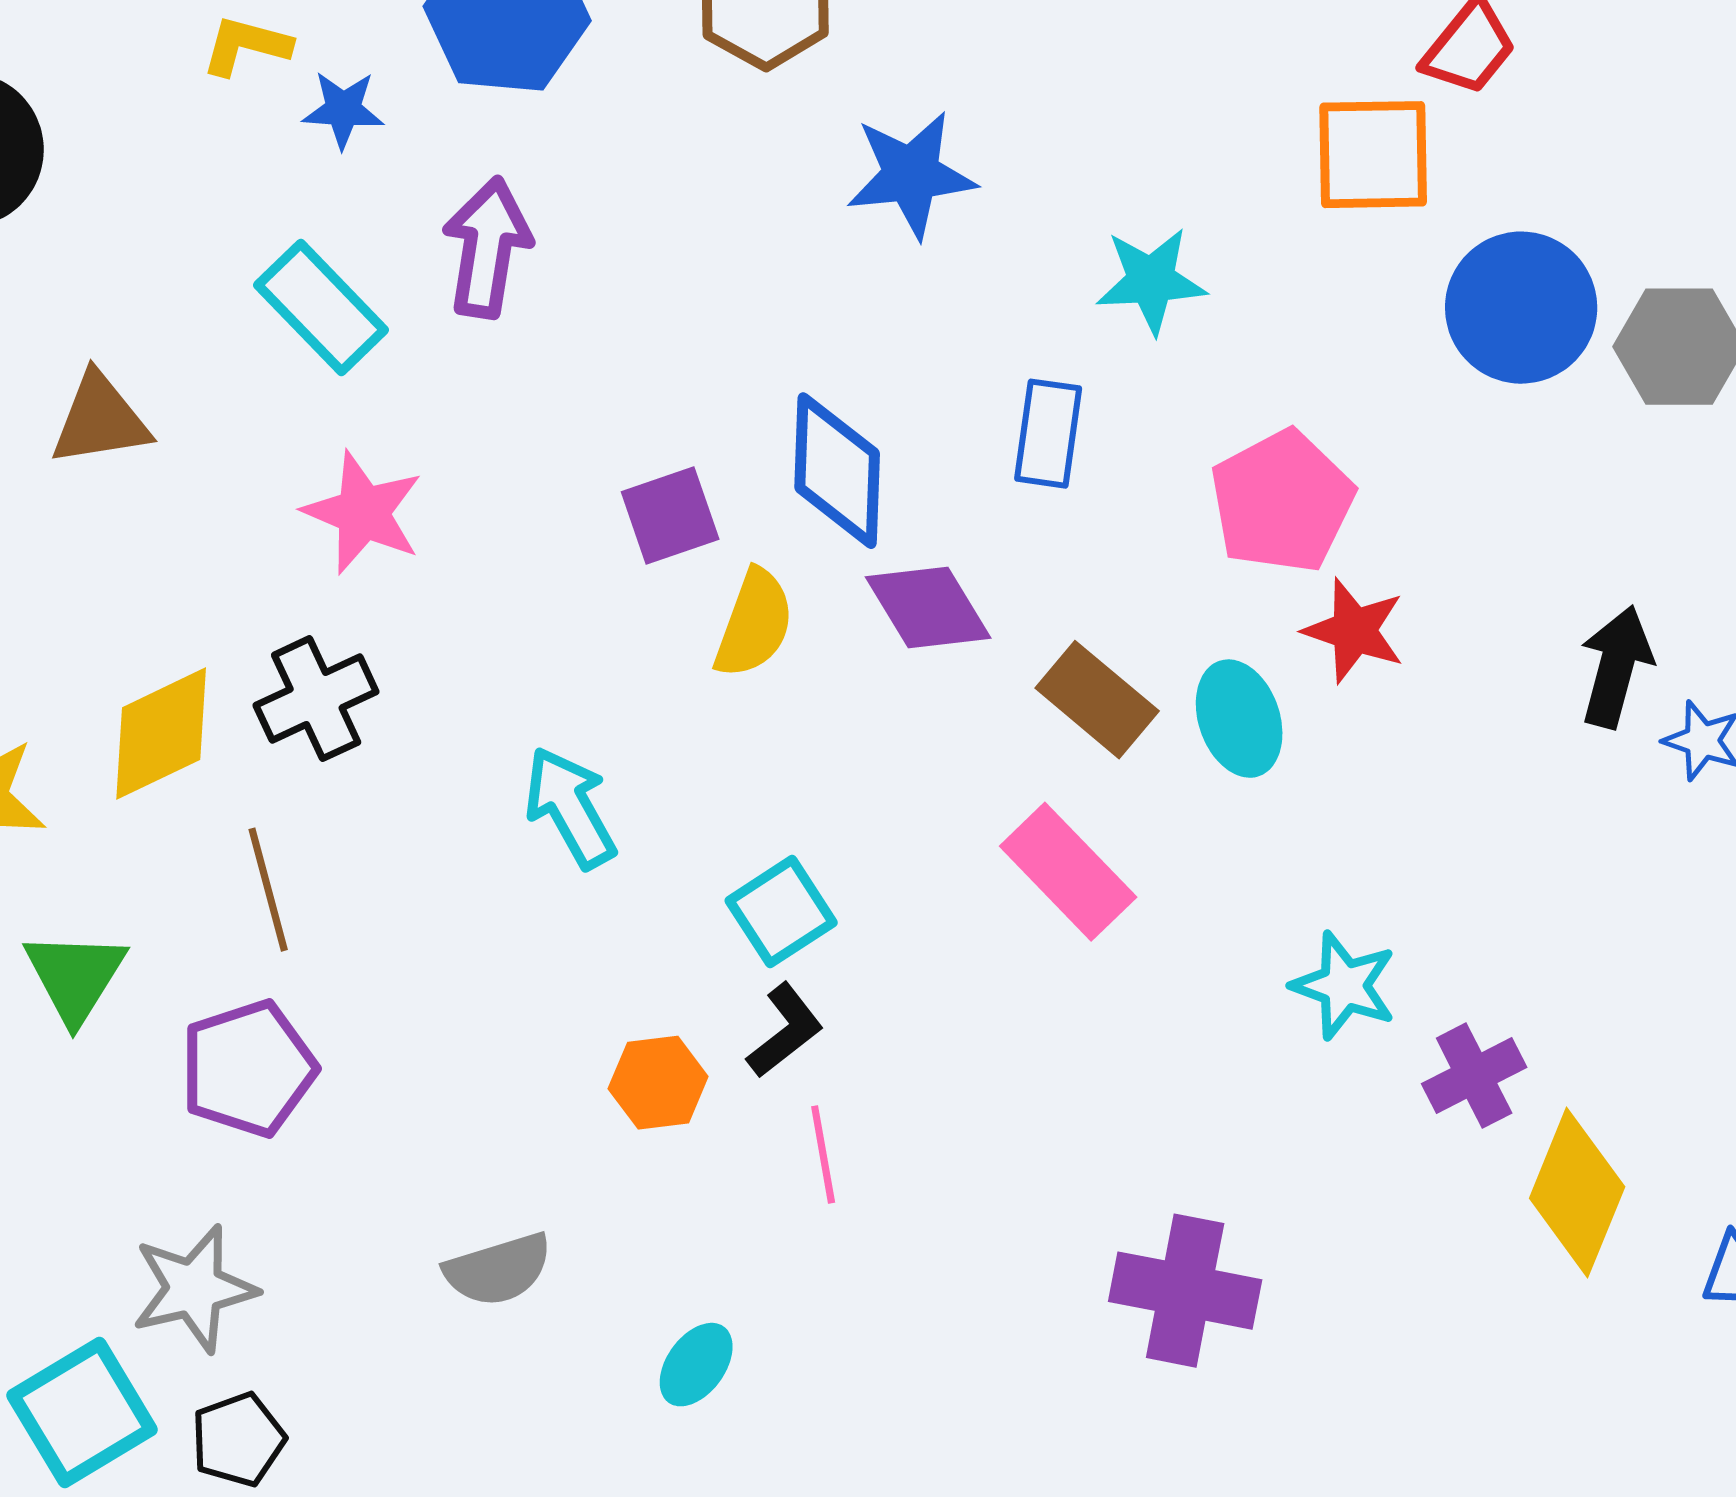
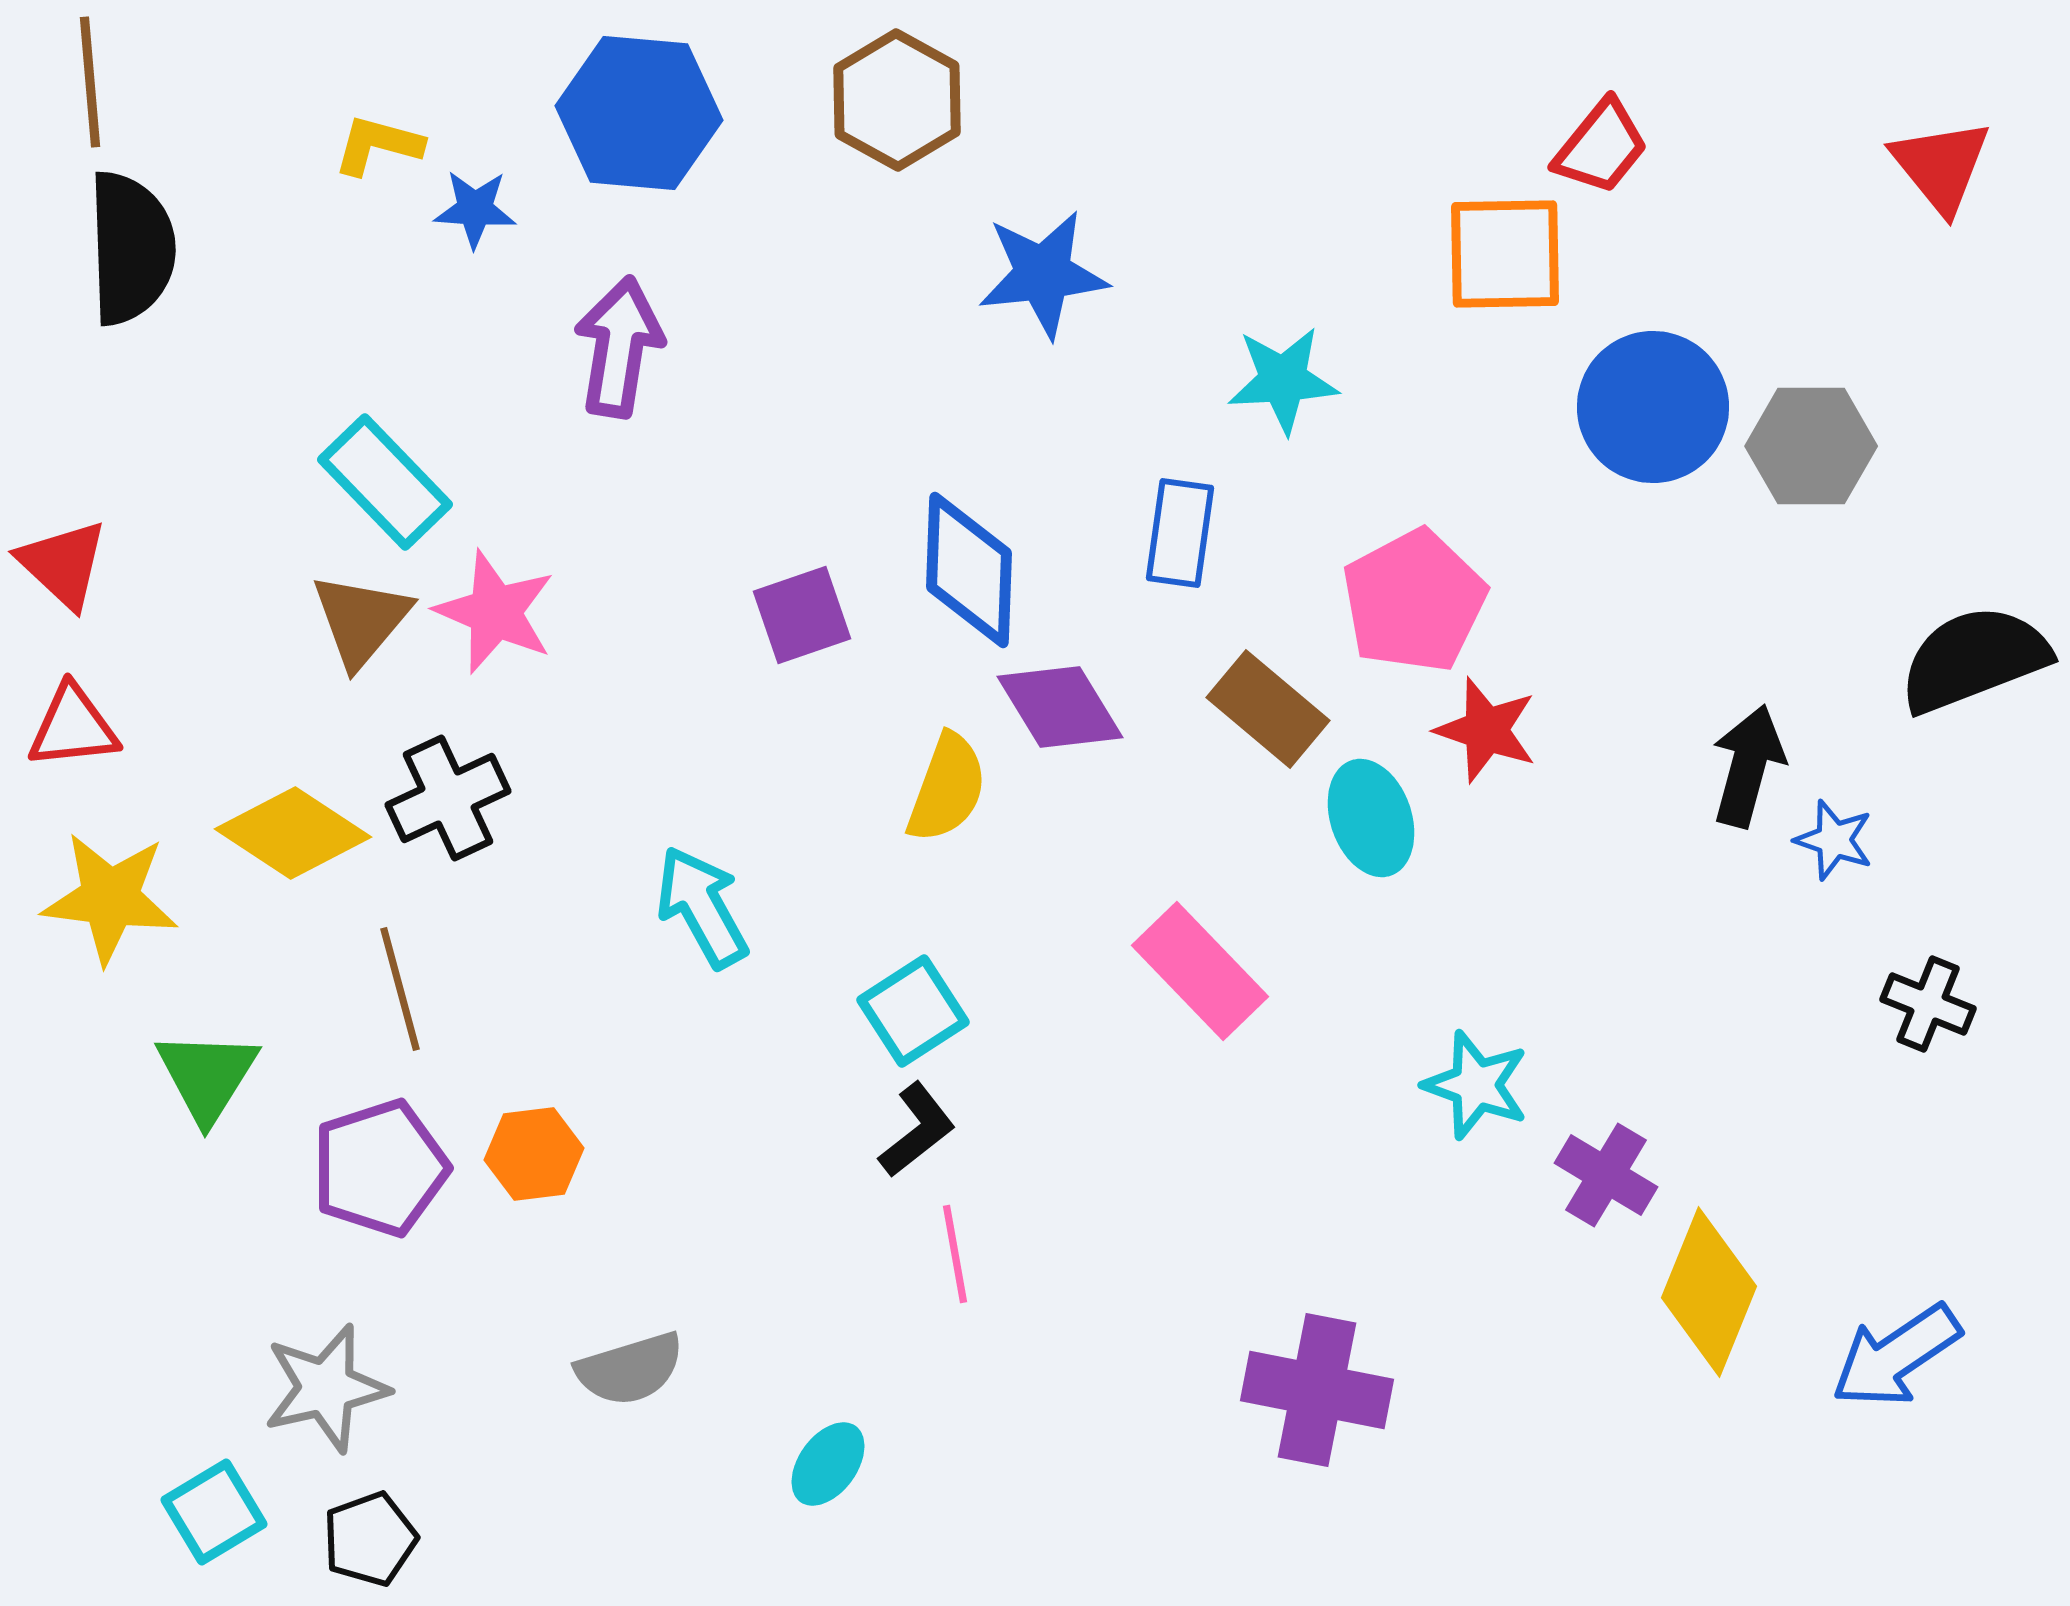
cyan rectangle: (321, 308) -> (385, 482), moved
brown triangle: (100, 420) -> (361, 620), moved, turned -41
yellow semicircle: (754, 624) -> (947, 788), moved
brown rectangle: (1097, 700) -> (1268, 709), moved
yellow diamond: (161, 734) -> (293, 833), turned 59
purple cross: (1474, 1076) -> (1606, 1175), turned -32
orange hexagon: (658, 1083) -> (534, 1154), moved
cyan square: (82, 1413) -> (214, 1512), size x0.7

